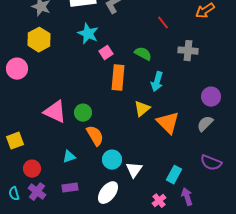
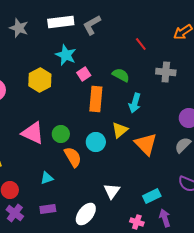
yellow hexagon: (39, 40) -> (40, 80), moved
cyan circle: (112, 160) -> (96, 142), moved
cyan rectangle: (174, 175) -> (152, 196), turned 36
pink cross: (159, 201) -> (137, 222), turned -32

